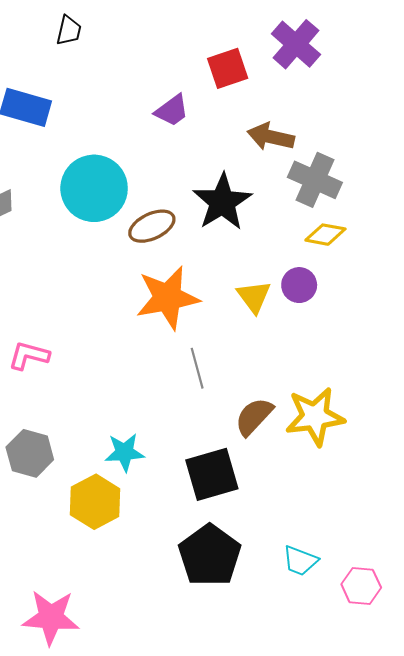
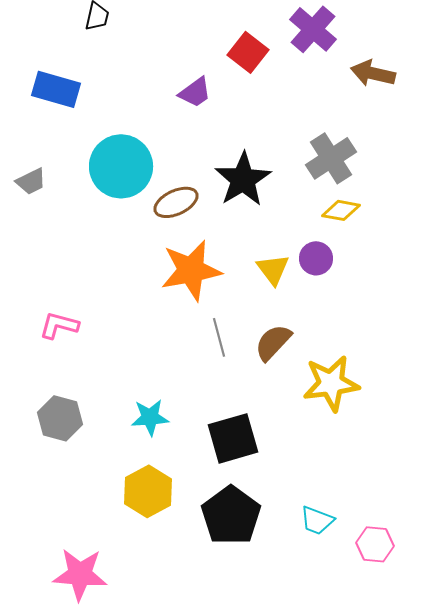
red square: (228, 68) -> (248, 52), turned -33
brown arrow: (271, 137) -> (373, 73), moved
gray cross: (315, 180) -> (331, 158), turned 33
brown semicircle: (254, 417) -> (273, 342), moved
yellow hexagon: (95, 502) -> (148, 491), moved

